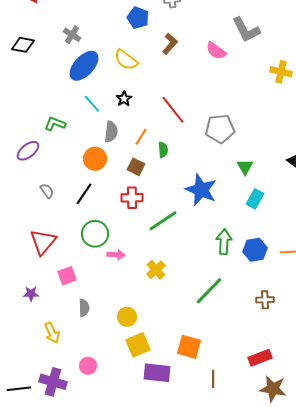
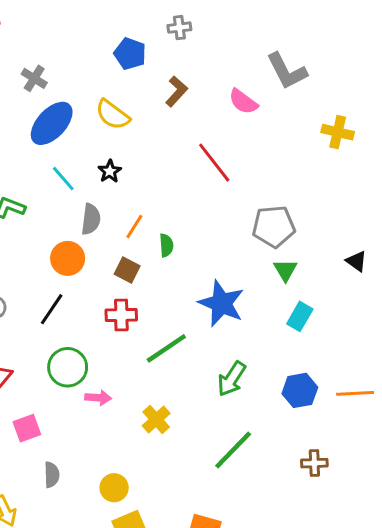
red line: (173, 110) -> (214, 163), moved
gray pentagon: (220, 129) -> (274, 226), moved
green arrow: (224, 242) -> (232, 379), moved, turned -150

